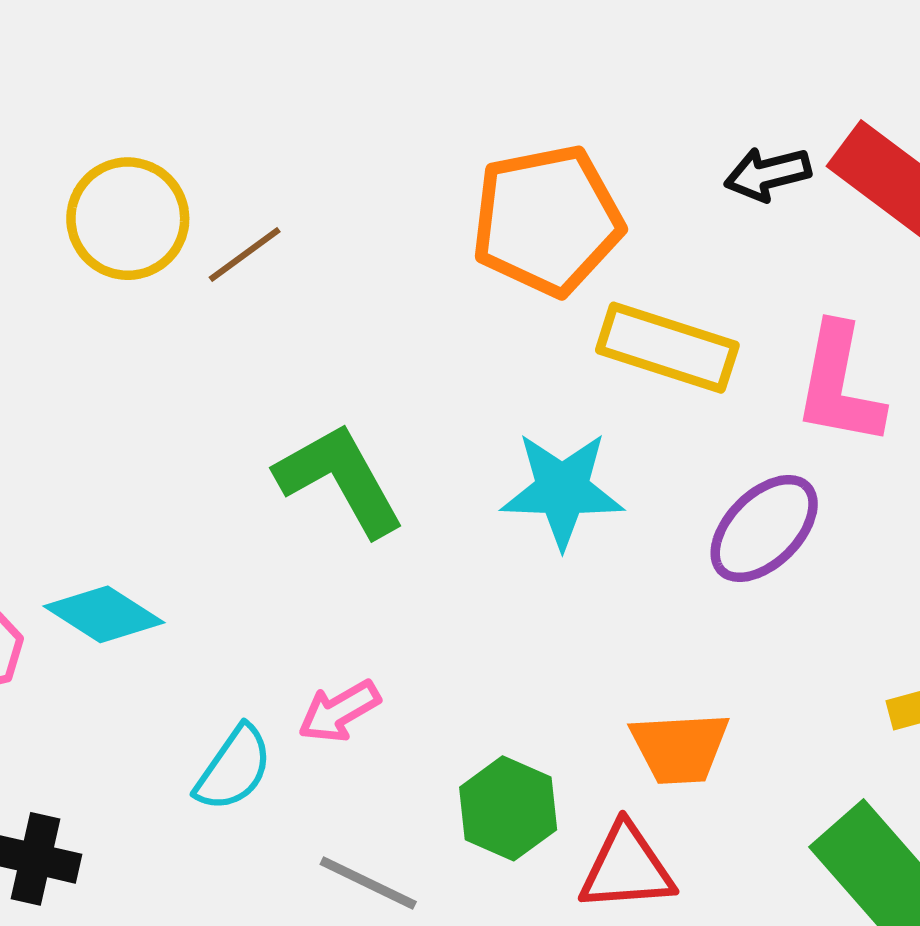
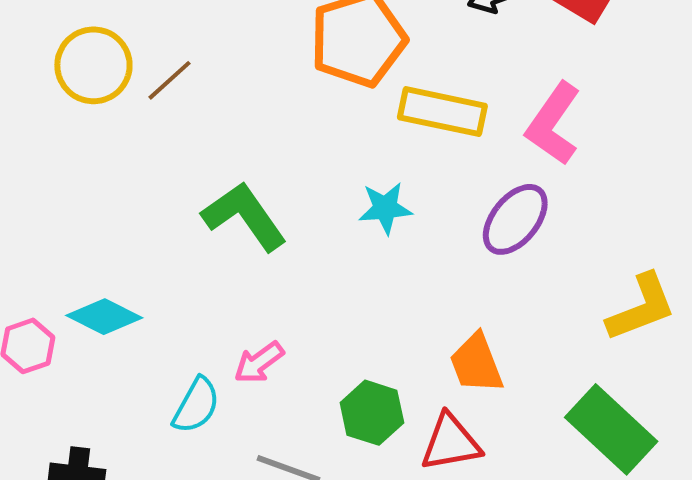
pink L-shape: (839, 385) -> (553, 124), turned 30
cyan star: (562, 490) -> (385, 208), size x0.7
orange trapezoid: (680, 748) -> (476, 363), turned 78

